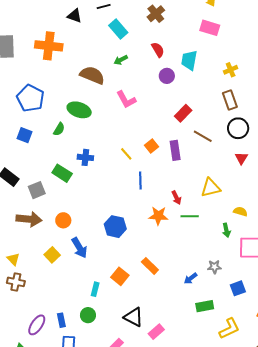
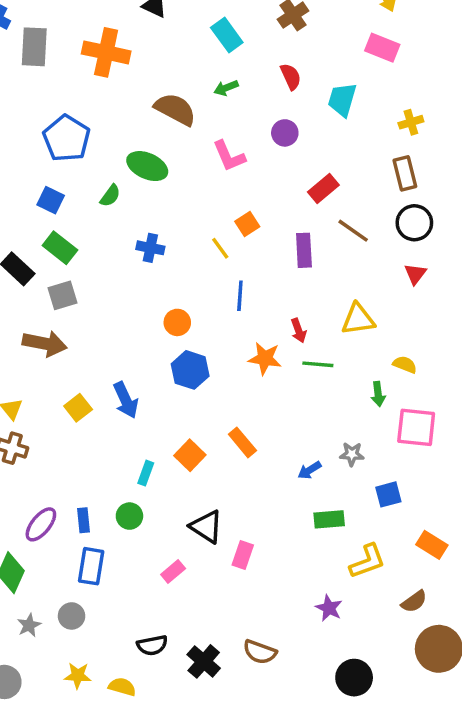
purple circle: (167, 76) -> (285, 133), moved
orange square: (152, 146) -> (247, 224), moved
green rectangle: (62, 173) -> (60, 248), moved
orange circle: (63, 220) -> (177, 322), moved
pink rectangle: (156, 332) -> (243, 555), turned -35

